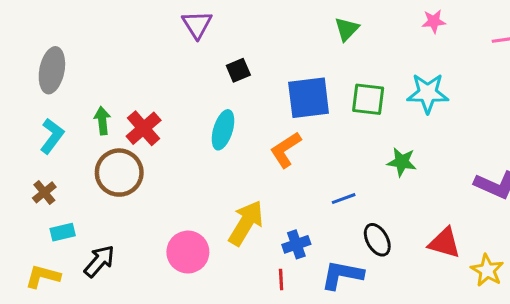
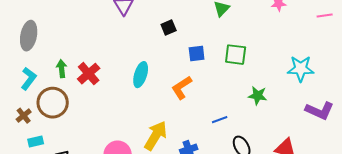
black square: (238, 70) -> (169, 28), moved
cyan star: (428, 93) -> (301, 69), moved
blue square: (309, 98) -> (197, 54), size x0.6
brown circle: (119, 173) -> (53, 103), moved

